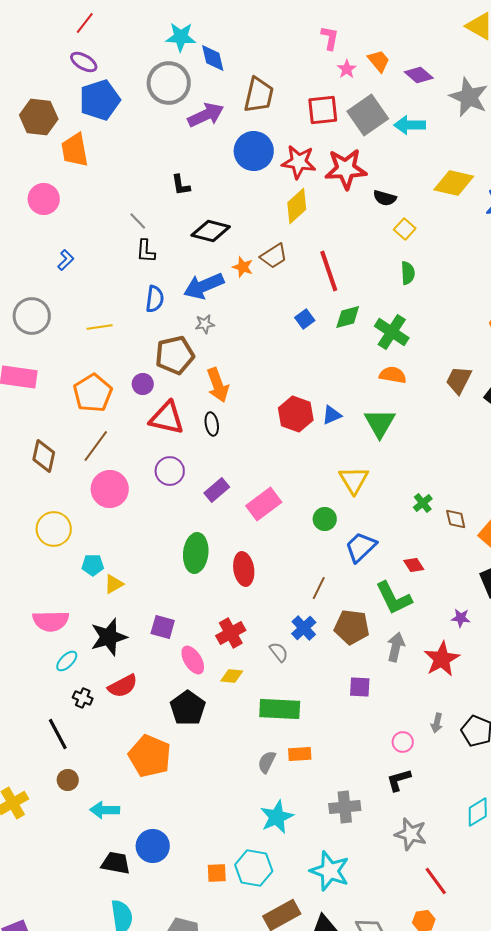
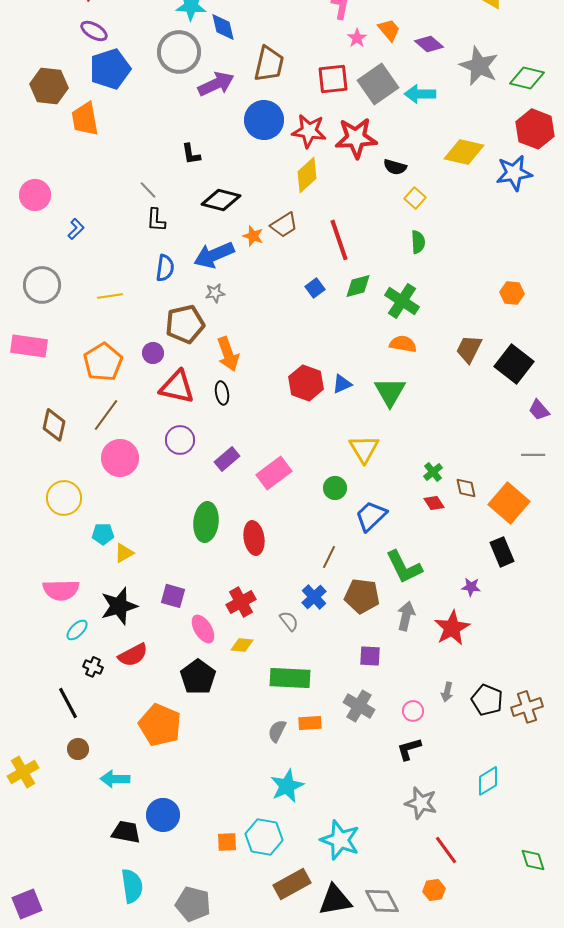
pink circle: (44, 199) -> (35, 195), moved
red diamond: (414, 565) -> (434, 503), moved
gray cross: (345, 807) -> (359, 706), moved, turned 36

